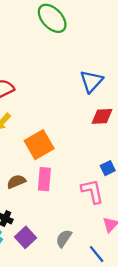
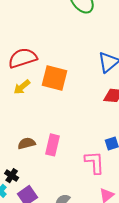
orange square: (39, 145) -> (54, 78), moved, turned 36

